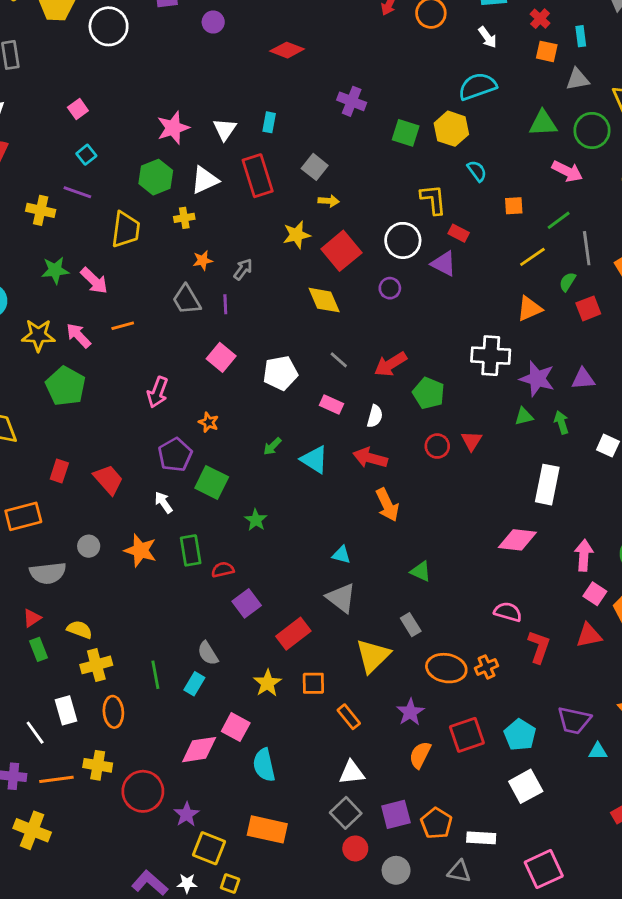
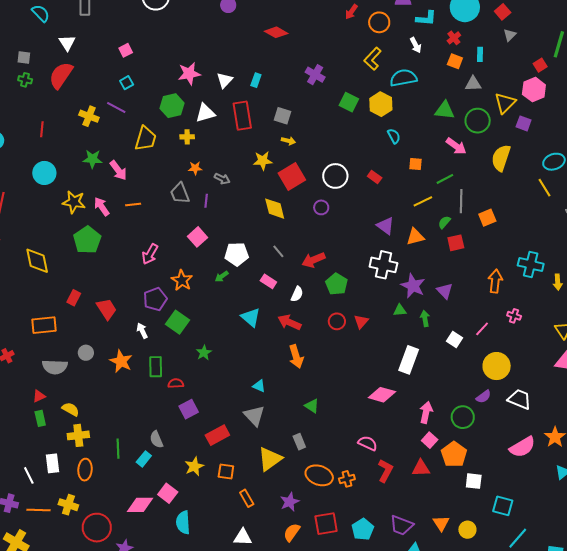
gray square: (315, 167) -> (283, 116), turned -30
yellow L-shape: (433, 199) -> (373, 59), moved, turned -140
purple triangle: (444, 264) -> (385, 226), moved
gray arrow: (243, 269) -> (222, 179), turned 70
purple triangle: (583, 379) -> (445, 291), turned 42
orange star: (209, 422) -> (182, 280), size x1.5
green arrow: (272, 446) -> (222, 276), moved

